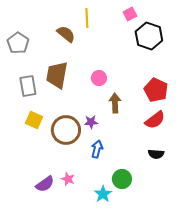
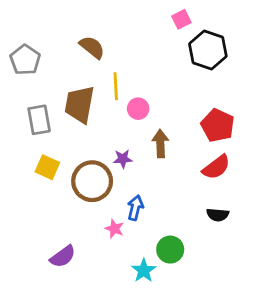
yellow line: (87, 18) -> (116, 86), moved
purple star: (91, 122) -> (123, 159), moved
pink star: (68, 179) -> (114, 229), moved

